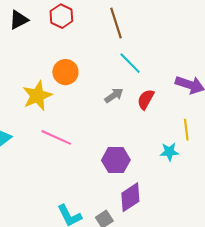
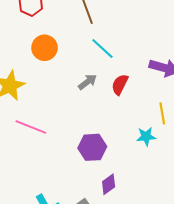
orange circle: (65, 72) -> (45, 48), moved
purple diamond: (130, 197) -> (109, 184), size x0.7

